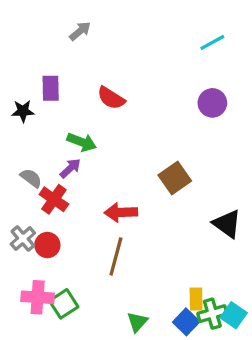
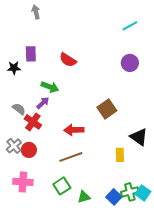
gray arrow: (80, 31) -> (36, 12), moved, turned -64
brown line: (116, 256) -> (71, 157), turned 55
yellow rectangle: (196, 299) -> (120, 155), moved
green square: (64, 304) -> (62, 186), moved
green triangle: (137, 322) -> (84, 197), turned 32

